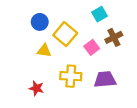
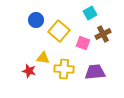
pink square: (92, 47) -> (83, 43), turned -32
yellow triangle: (44, 51) -> (43, 58), moved
red star: (36, 88) -> (29, 71), moved

